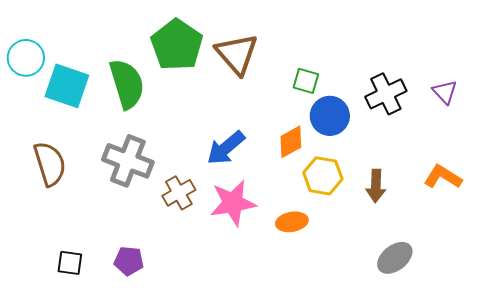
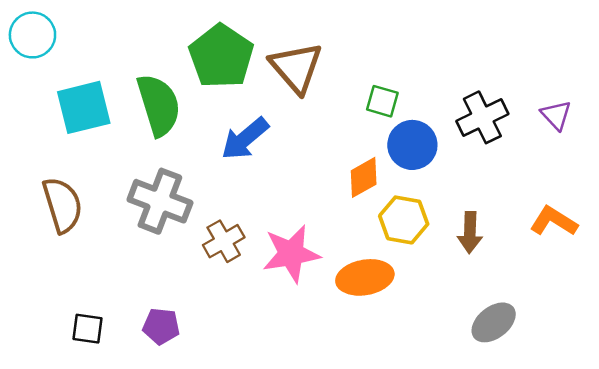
cyan circle: (26, 58) -> (32, 35), moved
cyan square: (67, 86) -> (84, 107), turned -33
blue arrow: (226, 148) -> (245, 139), moved
orange ellipse: (292, 222) -> (365, 277), size x1.4

